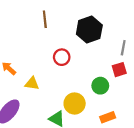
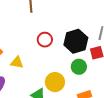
black hexagon: (89, 30) -> (76, 41), moved

